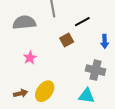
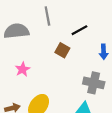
brown square: (67, 40) -> (62, 50), turned -32

